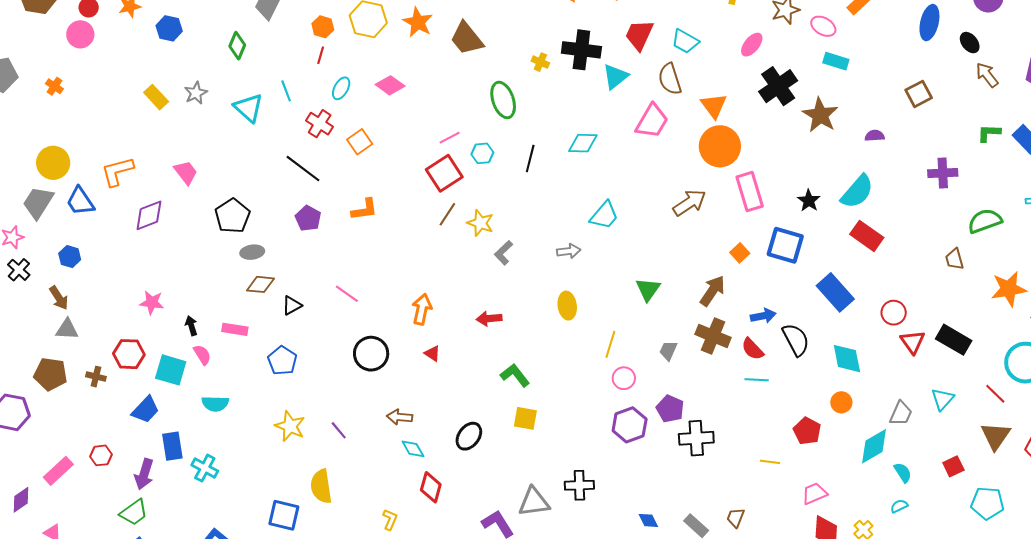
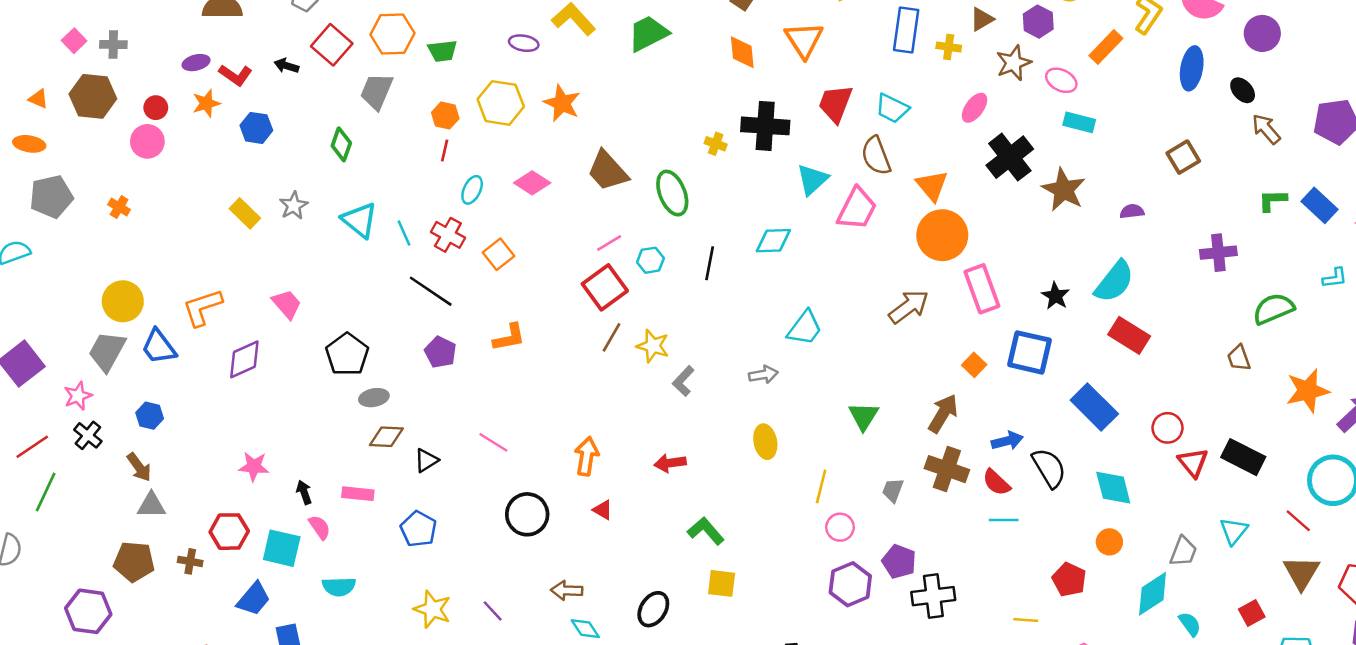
brown trapezoid: (467, 38) -> (608, 171), moved
cyan triangle: (615, 77) -> (812, 180), moved
cyan line: (286, 91) -> (404, 233), moved

